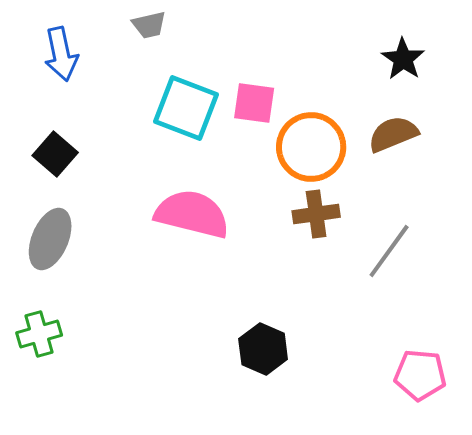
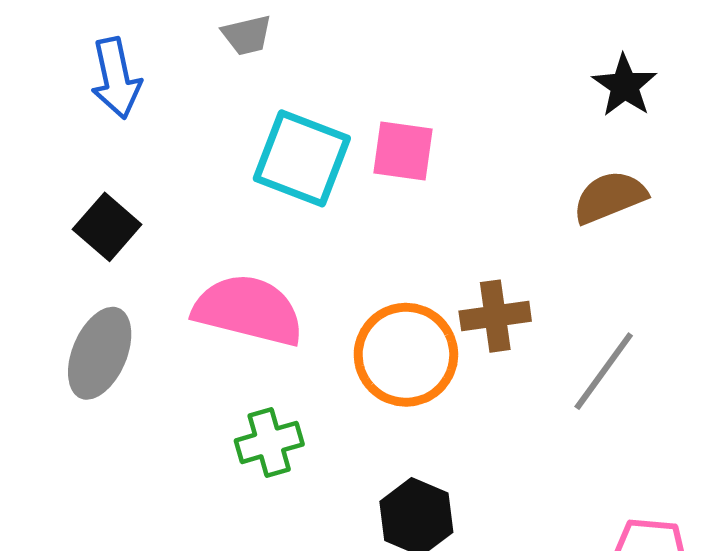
orange circle: (311, 147) -> (406, 355), moved
pink semicircle: (192, 214) -> (248, 310), moved
green cross: (39, 334) -> (269, 442), moved

